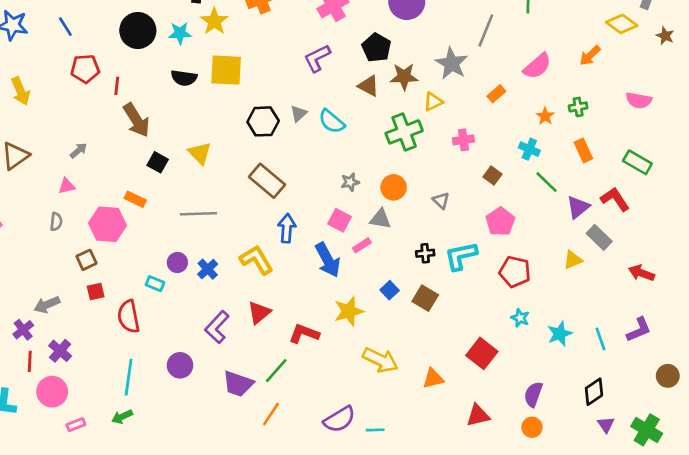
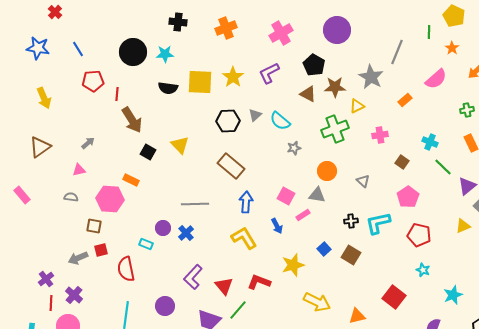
yellow star: (214, 21) -> (233, 77), moved
orange star: (545, 116) -> (452, 48), moved
gray star: (350, 182) -> (294, 148), moved
gray line: (198, 214) -> (195, 204), moved
gray semicircle: (56, 222) -> (71, 197), turned -88
brown square: (86, 260) -> (94, 226), turned 35
yellow L-shape: (256, 260) -> (244, 238), moved
blue arrow: (328, 260) -> (277, 226), size x0.6
gray arrow: (47, 305) -> (78, 258), moved
red triangle: (259, 313) -> (224, 286), moved, turned -30
cyan star: (560, 334) -> (453, 295), moved

